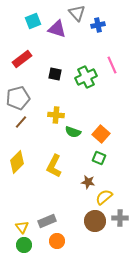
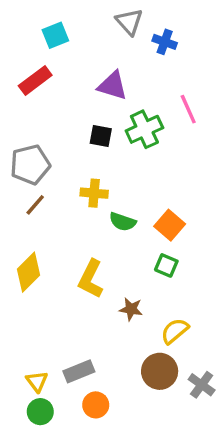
blue cross: (98, 25) -> (165, 42), turned 32
purple triangle: (57, 29) -> (113, 86), moved
red rectangle: (22, 59) -> (35, 81), moved
black square: (55, 74) -> (101, 136), moved
brown star: (88, 182) -> (131, 309), moved
gray cross: (120, 218) -> (202, 385), moved, turned 35

